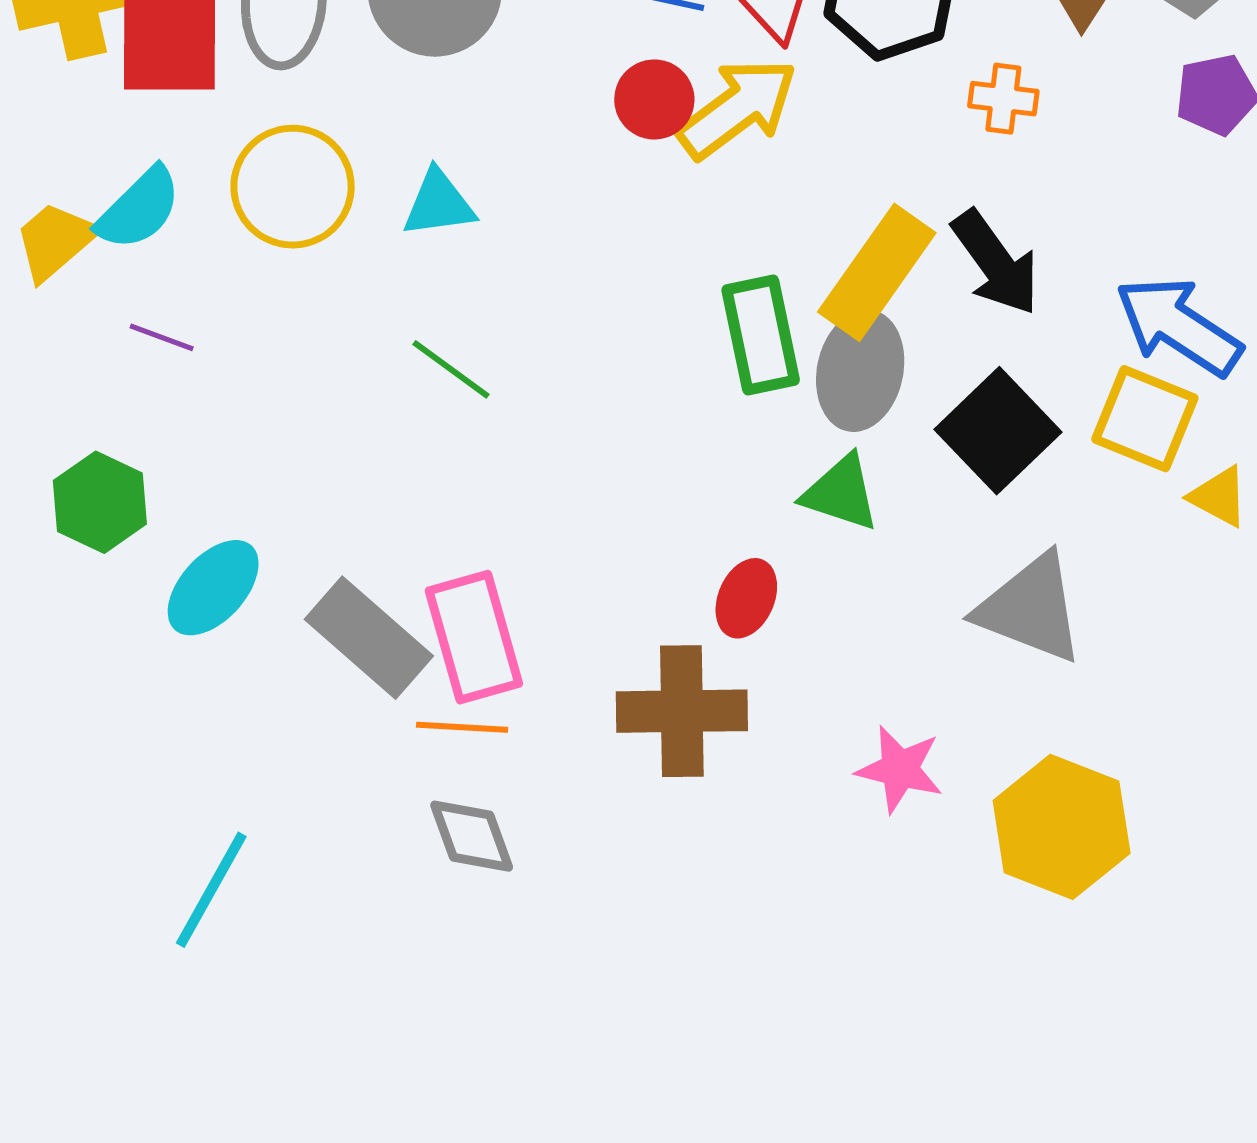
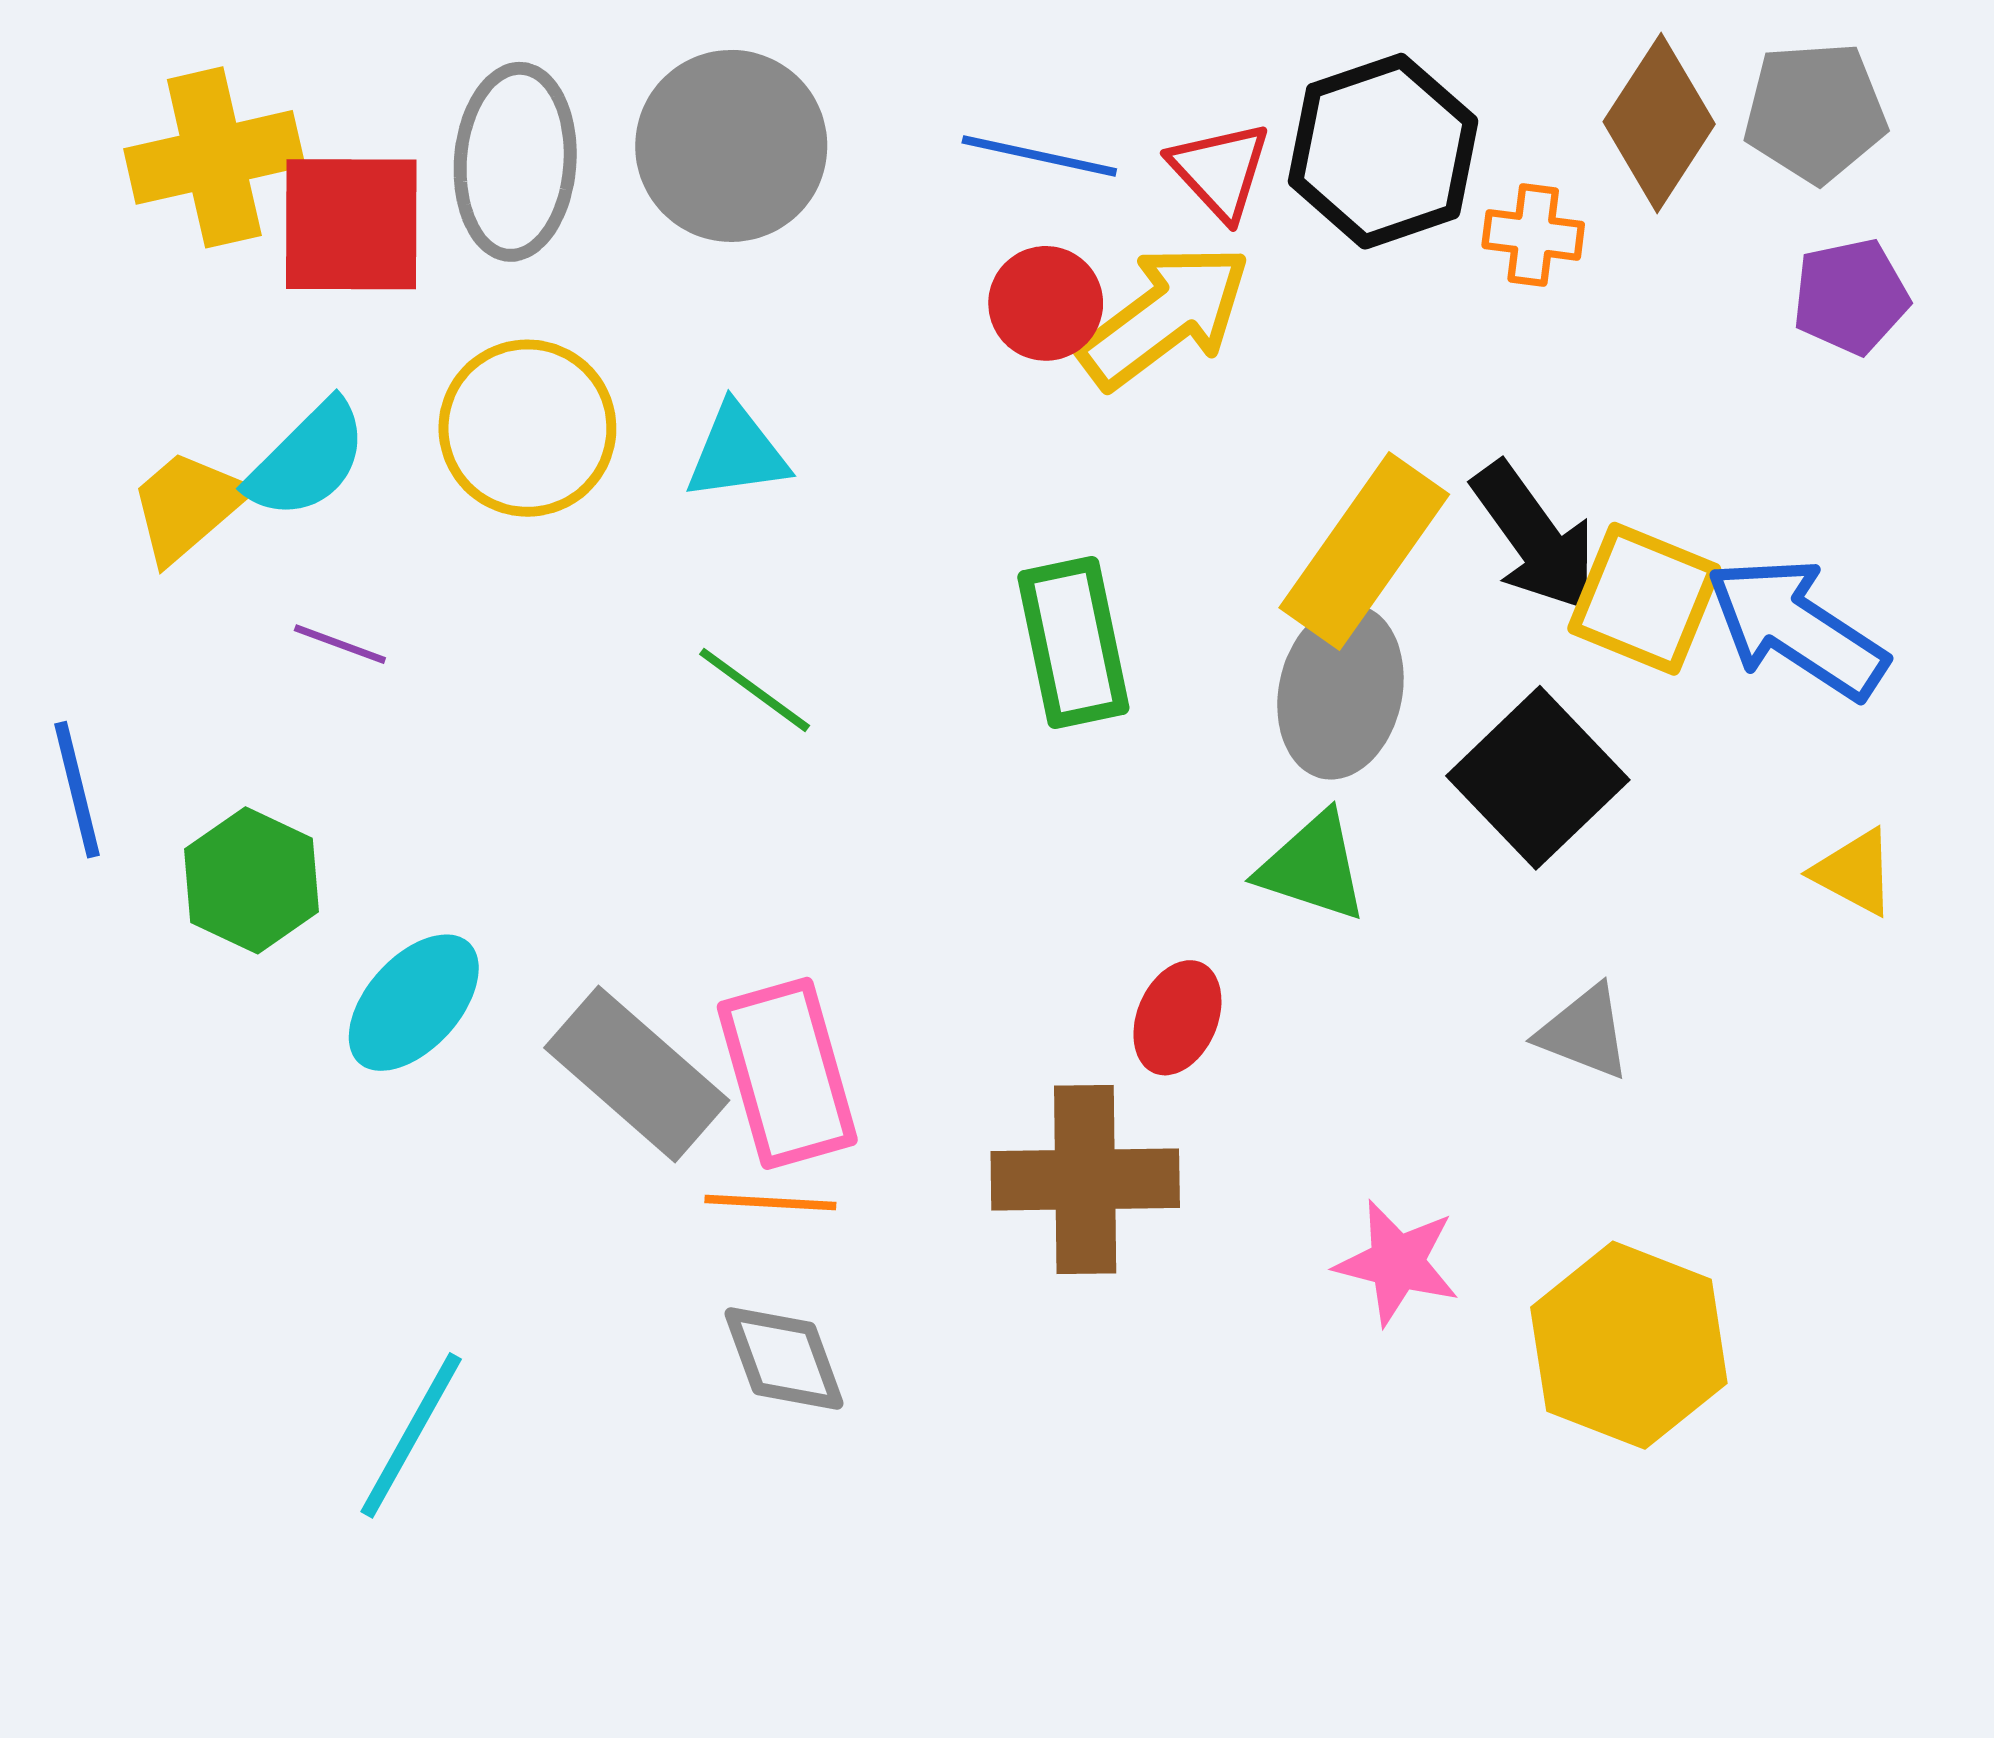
orange cross: (1003, 99) -> (1533, 235), moved
green rectangle: (761, 335) -> (1073, 642), moved
yellow square: (1145, 419) -> (1644, 599), moved
gray triangle: (1030, 608) -> (1584, 1032), size x0.6

